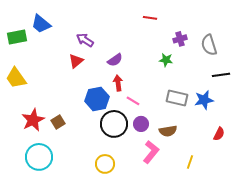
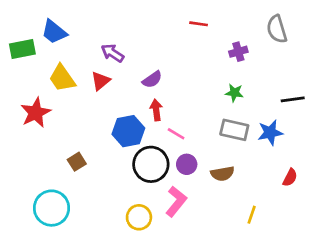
gray semicircle: (209, 45) -> (277, 29), moved
green star: (166, 60) -> (234, 93), moved
yellow trapezoid: (16, 78) -> (62, 78), moved
red star: (33, 120) -> (36, 113), moved
pink L-shape: (151, 152) -> (176, 201), moved

